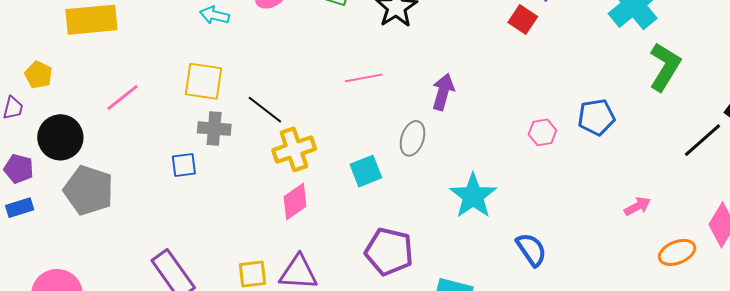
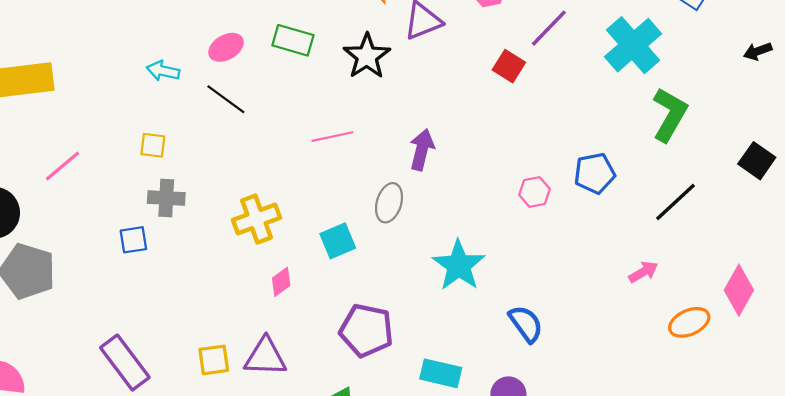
yellow square: (204, 81) -> (153, 145), size x0.6
black line: (265, 110) -> (226, 99), moved
black line: (702, 140) -> (675, 202), moved
pink diamond: (295, 202) -> (281, 282), moved, size x0.7

